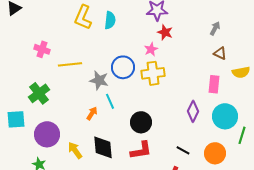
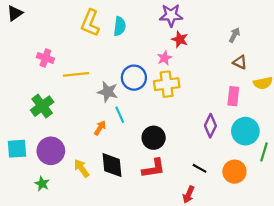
cyan square: (16, 119) -> (17, 149), moved

